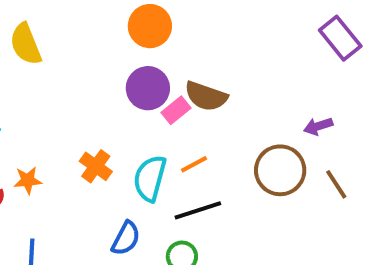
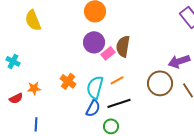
brown semicircle: (206, 96) -> (123, 46), turned 80
purple arrow: (318, 126) -> (179, 61), size x1.5
blue semicircle: (126, 238) -> (93, 108), moved

